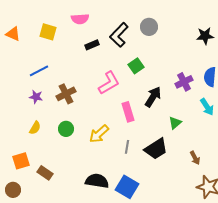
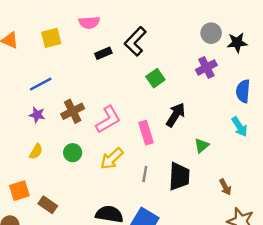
gray circle: (149, 27) -> (211, 33), moved
yellow square: (48, 32) -> (51, 38), turned -30
purple cross: (184, 82) -> (206, 67), moved
pink L-shape: (109, 83) -> (108, 120), moved
black trapezoid: (156, 149) -> (179, 176), turned -55

